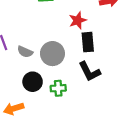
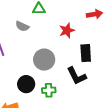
black rectangle: (88, 42) -> (86, 53), moved
gray semicircle: (25, 52) -> (22, 26), moved

